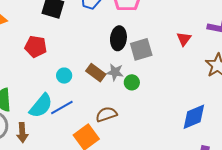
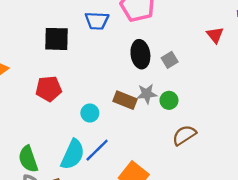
gray square: (141, 49) -> (170, 60), size x0.6
brown semicircle: (106, 114) -> (184, 135), moved

